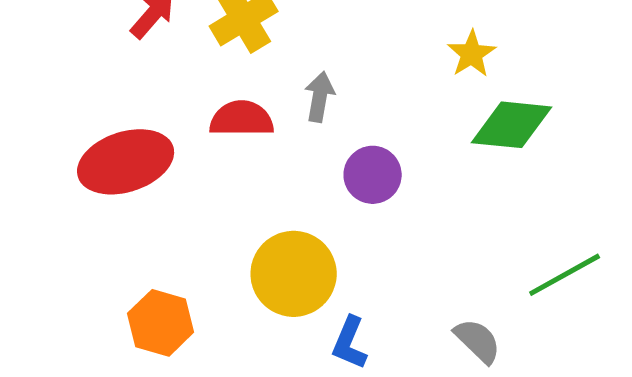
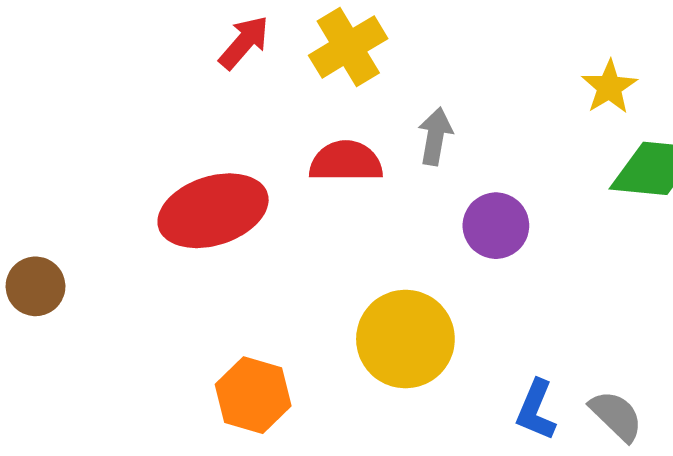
blue L-shape: (350, 343) -> (536, 410), moved

